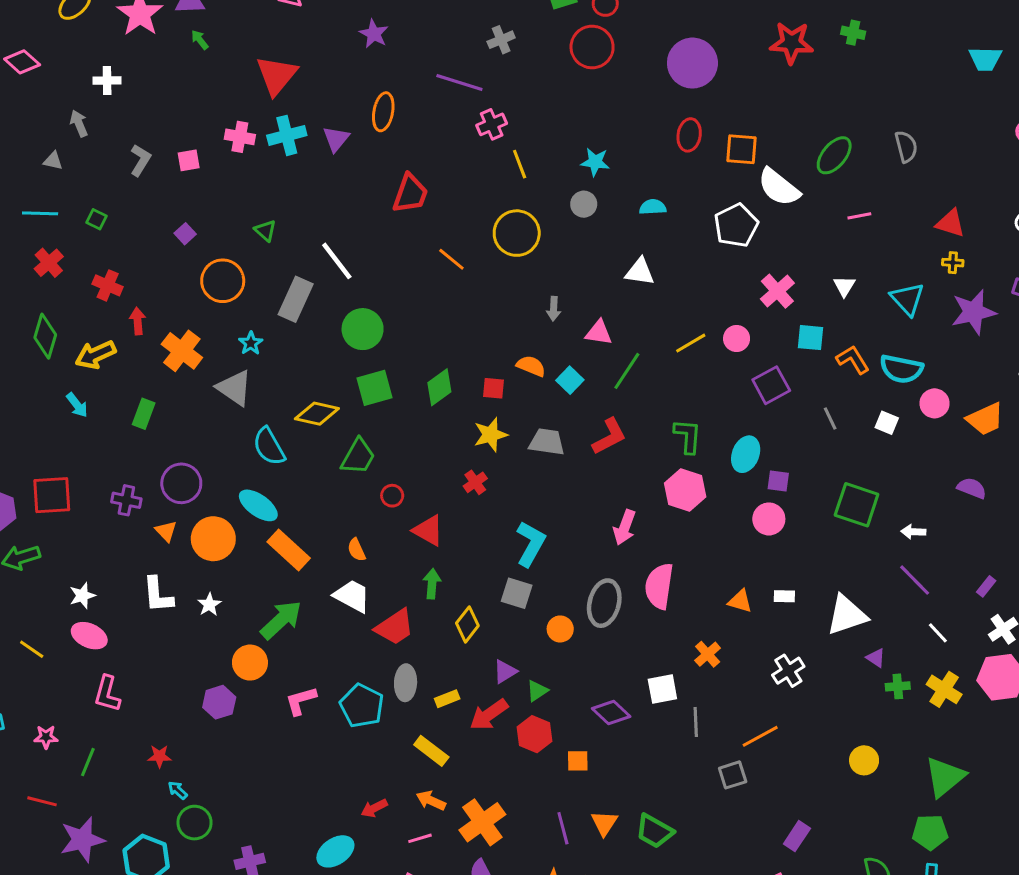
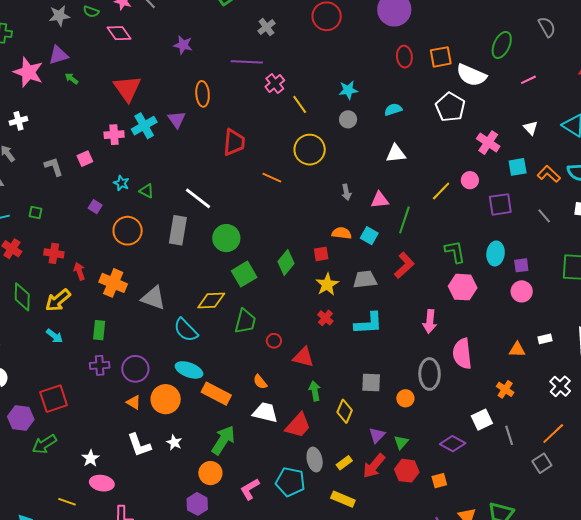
gray L-shape: (140, 160) -> (54, 167), turned -35
cyan star: (251, 343) -> (121, 183), moved
purple square: (771, 385) -> (500, 204), turned 35
purple cross: (126, 500) -> (100, 365), moved
cyan L-shape: (531, 544) -> (368, 323), moved, turned 72

